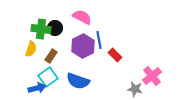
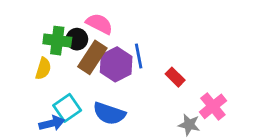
pink semicircle: (82, 17) -> (99, 24), moved
red rectangle: (115, 55) -> (175, 77), moved
brown rectangle: (51, 56) -> (92, 57), moved, size x1.6

